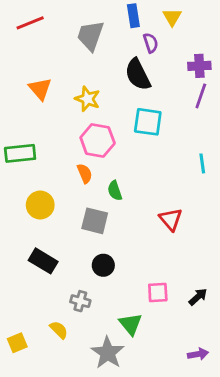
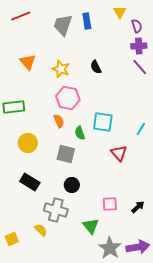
blue rectangle: (133, 16) -> (87, 21), moved
purple semicircle: (151, 43) -> (137, 26), moved
black semicircle: (138, 74) -> (96, 67), moved, size x0.6
purple line: (201, 96) -> (140, 67), turned -60
cyan square: (148, 122) -> (103, 122), moved
cyan line: (202, 163) -> (141, 129), moved, turned 40
gray cross: (80, 301) -> (56, 210), size x1.6
gray star: (108, 353) -> (110, 248), moved
purple arrow: (198, 354) -> (138, 247), size x1.6

